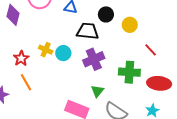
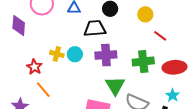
yellow circle: (130, 25) -> (145, 14), moved
purple cross: (94, 59) -> (106, 55), turned 30
green triangle: (97, 91) -> (115, 86), size x1.5

